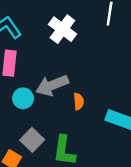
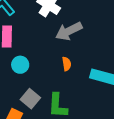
gray arrow: (52, 85) -> (69, 31), moved

